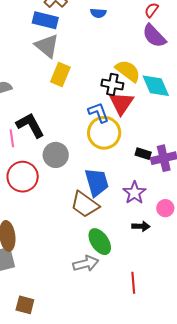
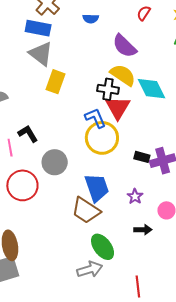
purple semicircle: (154, 36) -> (124, 46), moved
black L-shape: (30, 125) -> (28, 134), size x0.7
purple star: (134, 193) -> (135, 196), size x0.7

